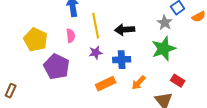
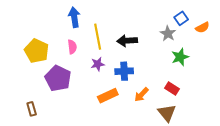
green star: (164, 49) -> (180, 57), moved, size x0.7
red rectangle: (178, 81) -> (172, 89), moved
brown rectangle: (11, 91) -> (32, 109), moved, turned -40

